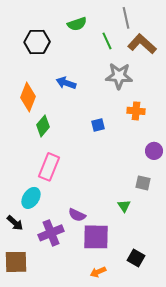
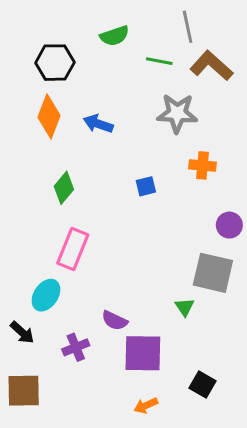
green line: (107, 41) -> (159, 61), turned -54
orange diamond: (28, 97) -> (49, 116), moved
gray square: (143, 183) -> (213, 273), size x1.8
purple cross: (51, 233) -> (76, 347), size x0.7

